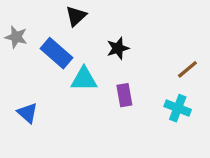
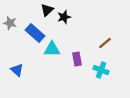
black star: (118, 48) -> (64, 17), moved
brown line: (187, 69) -> (105, 43), moved
cyan cross: (178, 108) -> (101, 70), moved

